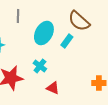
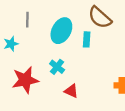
gray line: (18, 16) -> (27, 20), moved
cyan rectangle: (67, 41) -> (87, 39), turned -32

